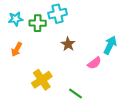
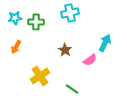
cyan cross: (58, 14) -> (70, 13), moved
brown star: (68, 44) -> (65, 50), moved

